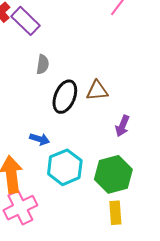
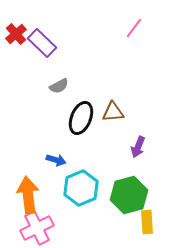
gray semicircle: (43, 64) -> (59, 86), turned 54
yellow rectangle: (115, 213) -> (147, 222), moved

